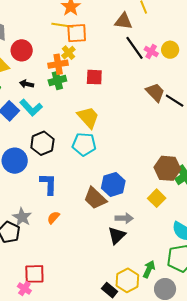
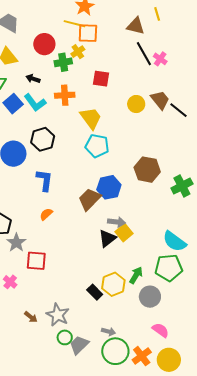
red circle: (22, 50) -> (44, 44), moved
yellow circle: (170, 50) -> (136, 104), moved
orange cross: (58, 64) -> (65, 95), moved
green cross: (57, 80) -> (63, 62), moved
cyan pentagon: (84, 144) -> (97, 146), moved
brown hexagon: (167, 168) -> (147, 170), moved
brown trapezoid: (95, 198) -> (89, 199), turned 85
yellow square: (157, 198) -> (124, 233), moved
gray star: (22, 217) -> (16, 243), moved
red square: (34, 274) -> (36, 261), moved

